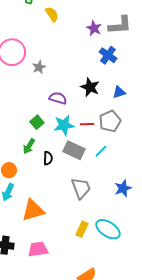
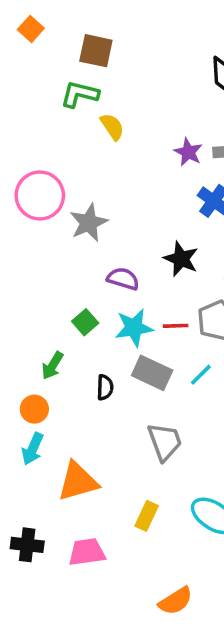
gray star: (39, 67) -> (89, 223), size x1.5
green arrow: (29, 146) -> (52, 366), moved
yellow rectangle: (82, 229) -> (147, 516), moved

